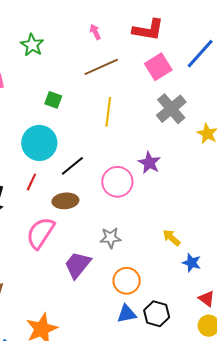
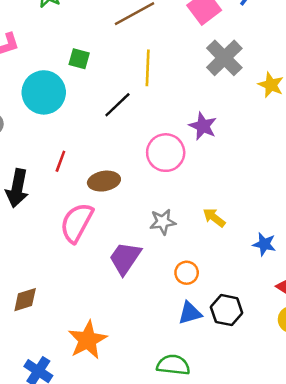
cyan circle: (39, 143) -> (44, 92), moved
black line: (72, 166) -> (117, 105), moved
yellow arrow: (171, 238) -> (214, 218), moved
orange circle: (127, 281) -> (187, 273), size x0.7

